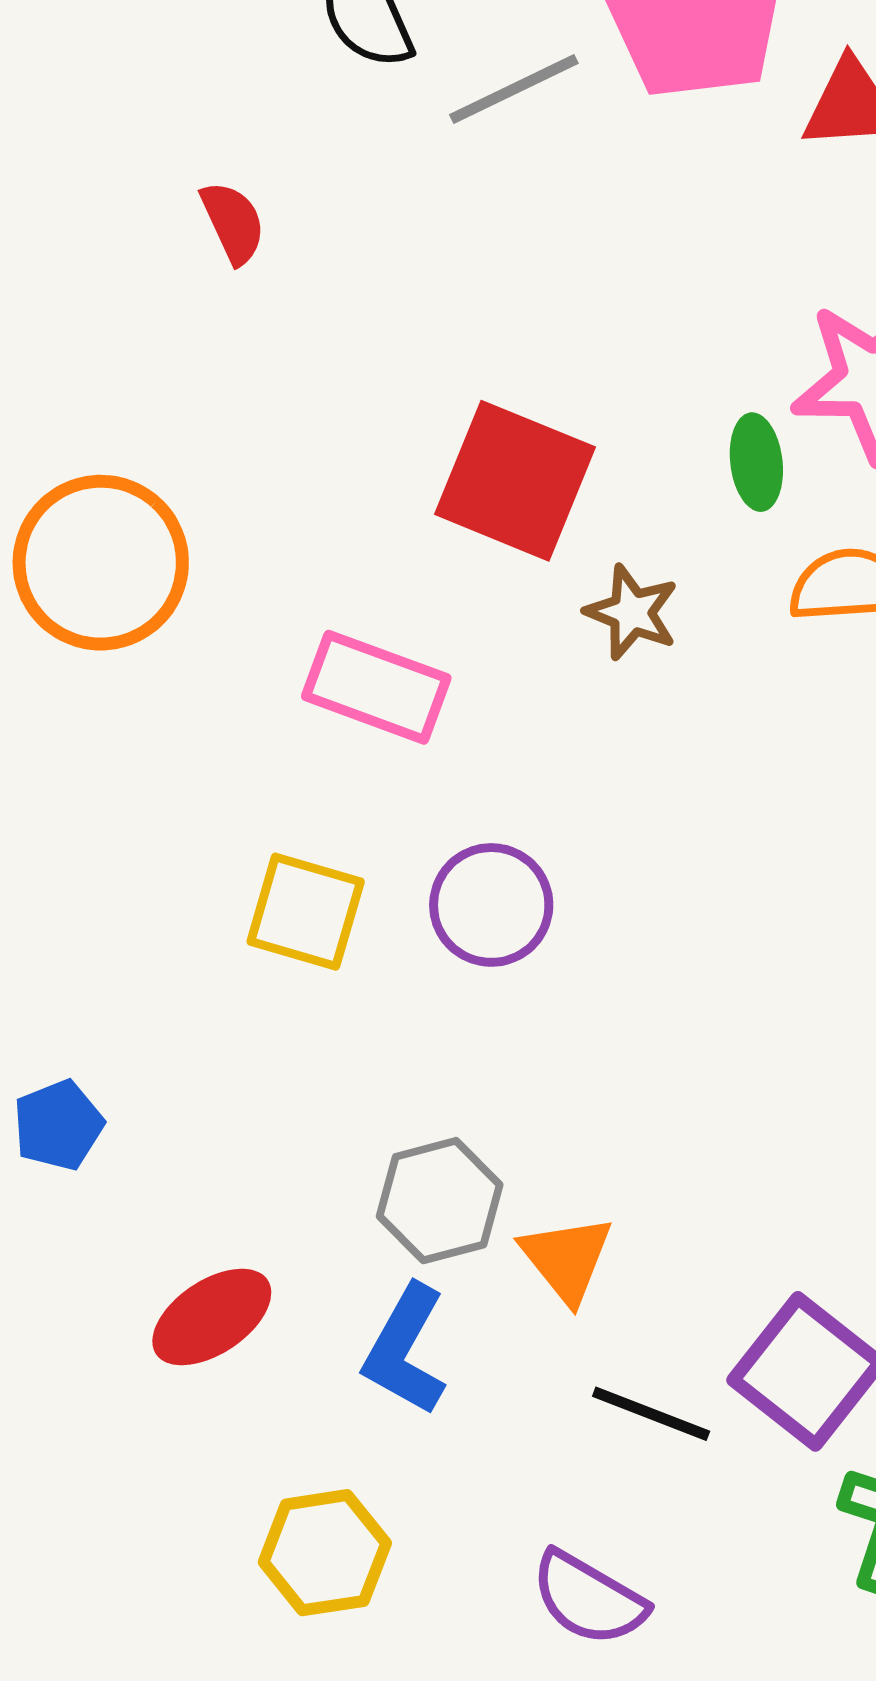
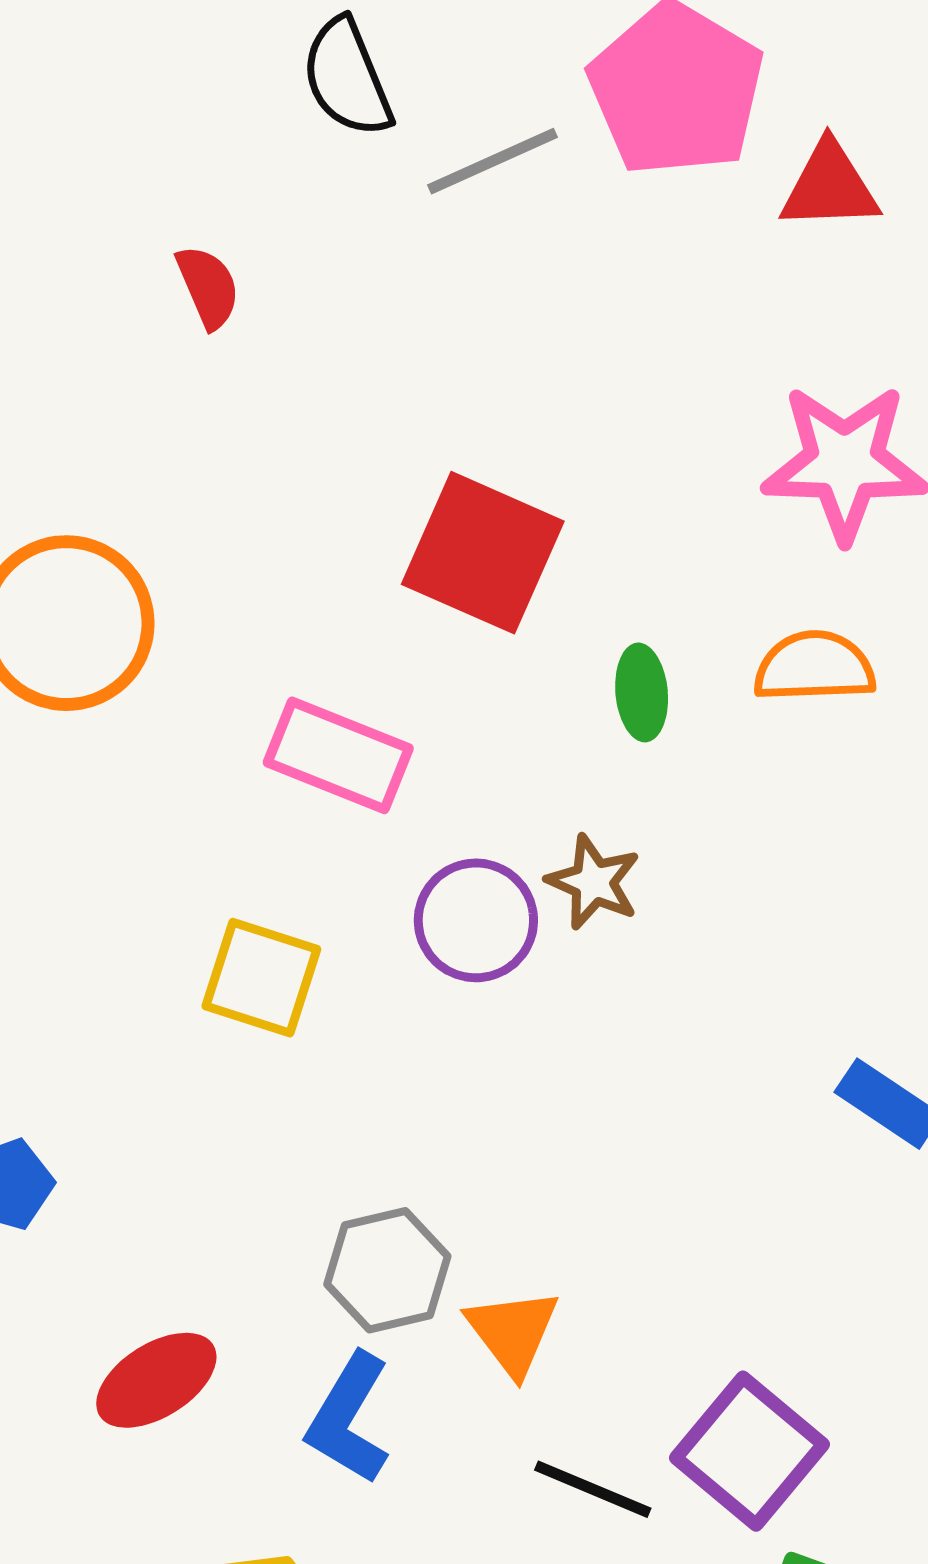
green ellipse: (756, 462) -> (642, 692), moved
brown star: (632, 612) -> (594, 882), moved
purple circle: (491, 905) -> (476, 920), moved

